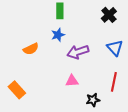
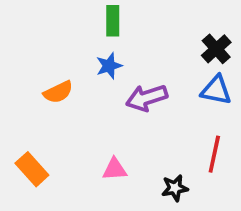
black cross: (109, 15) -> (216, 49), moved
blue triangle: (115, 48) -> (216, 90), turned -36
pink triangle: (72, 81) -> (115, 169), moved

